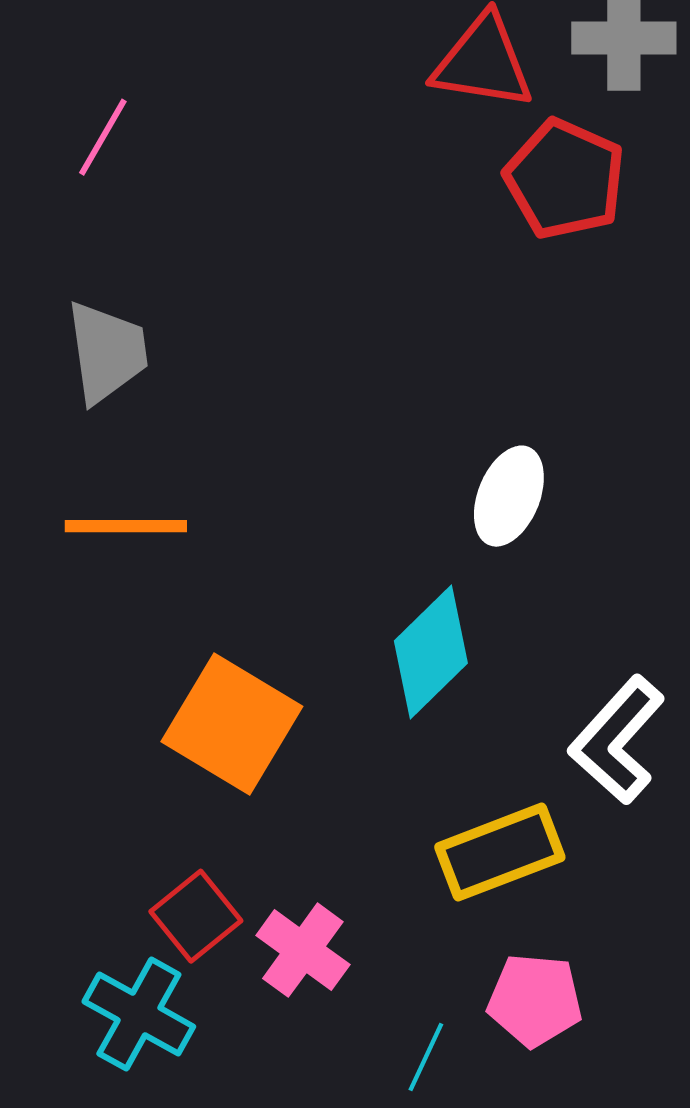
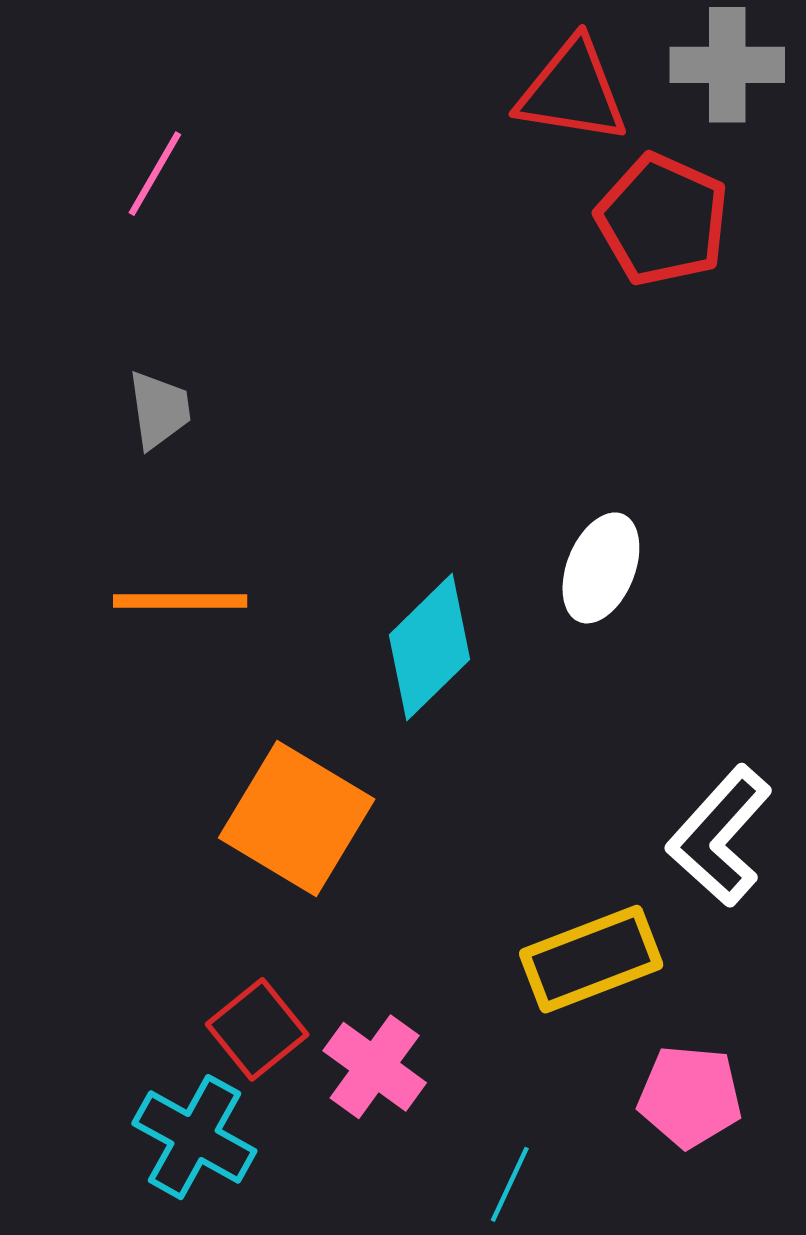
gray trapezoid: (107, 352) -> (159, 410), size x0.7
cyan diamond: (431, 652) -> (430, 647), moved
pink pentagon: (535, 1000) -> (690, 1096), moved

